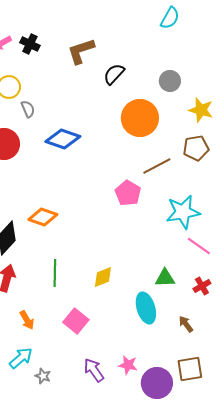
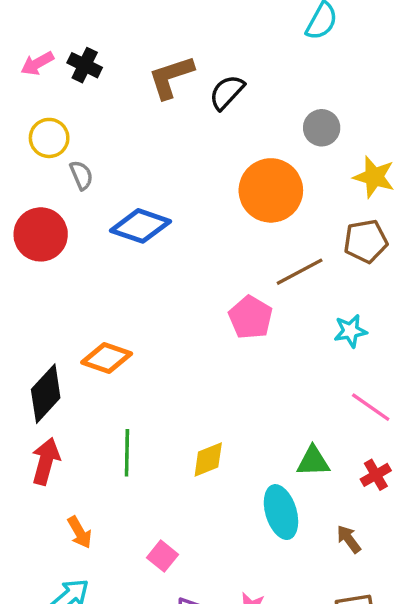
black semicircle: (114, 74) -> (227, 92), moved
cyan star: (183, 212) -> (350, 331), moved, size x0.6
pink square: (76, 321) -> (163, 556), moved, size x0.7

